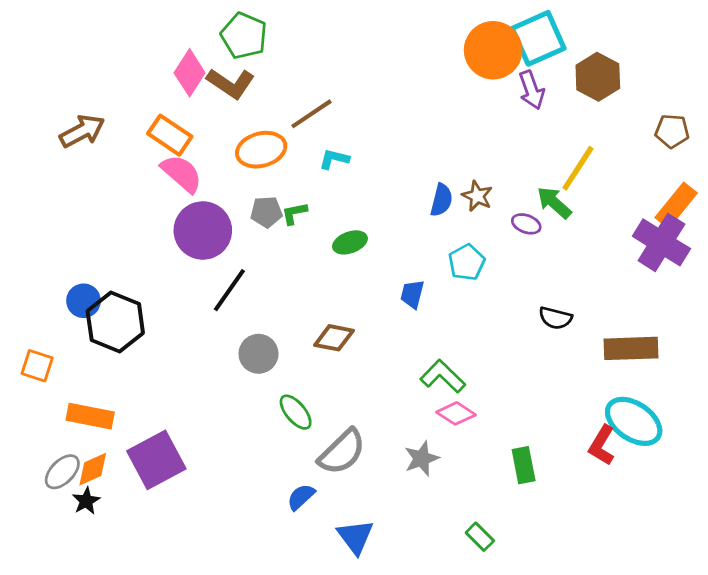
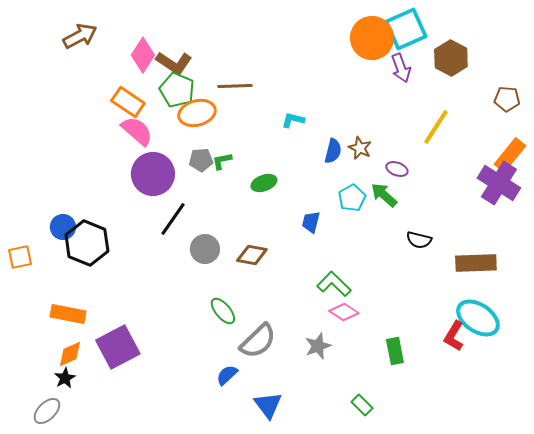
green pentagon: (244, 36) -> (177, 90), moved
brown line: (312, 114) -> (235, 86), turned 32
brown arrow: (82, 131) -> (80, 36), moved
cyan L-shape: (334, 159) -> (293, 120), moved
green arrow: (554, 203) -> (384, 195), moved
gray circle: (258, 354) -> (205, 249), moved
orange square: (37, 366) -> (20, 257), moved, turned -30
gray ellipse: (62, 472) -> (47, 411), moved

